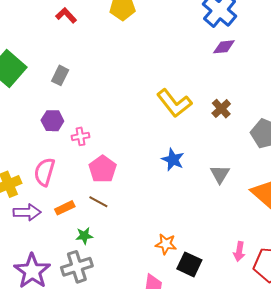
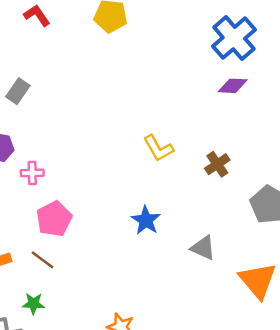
yellow L-shape: (174, 103) -> (158, 148), size x0.7
gray triangle: (220, 174) -> (203, 248), turned -45
green star: (84, 236) -> (33, 304), moved

